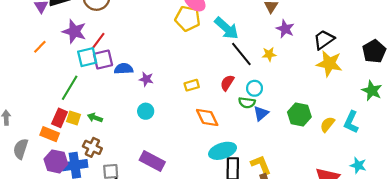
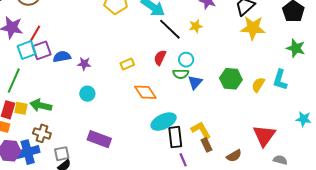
green arrow: (95, 118) -> (41, 105), size x1.5
cyan star: (358, 165) -> (304, 119), moved

